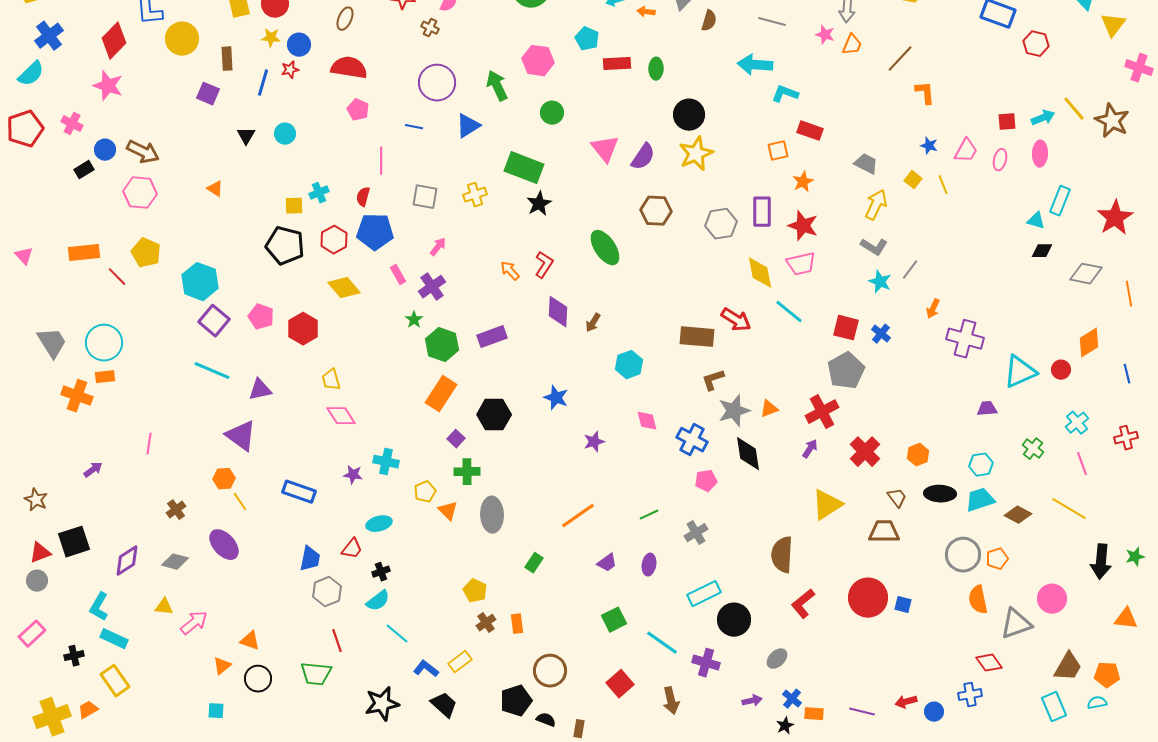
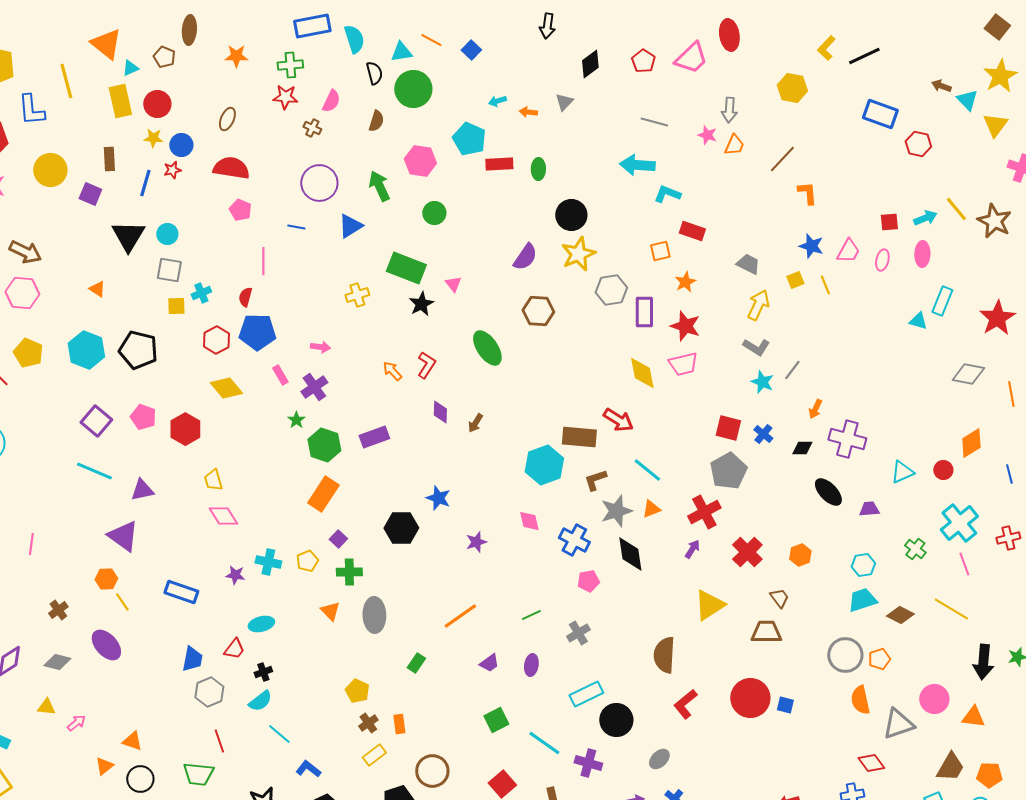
brown semicircle: (709, 21) -> (376, 121), moved
yellow circle: (182, 39) -> (50, 170), moved
cyan pentagon: (587, 39) -> (469, 139), size x1.4
black triangle: (246, 136) -> (128, 236), size x1.8
blue star: (929, 146) -> (811, 246), size x1.4
pink triangle: (605, 149) -> (453, 284), moved, size x0.6
yellow square: (913, 180) -> (795, 280), turned 30
gray square: (425, 197) -> (169, 270), moved
gray hexagon: (721, 224) -> (611, 290), moved
black pentagon: (285, 246) -> (138, 350), moved
pink arrow: (438, 247) -> (320, 347), turned 60
black diamond: (1042, 251) -> (802, 448), moved
cyan hexagon: (200, 282) -> (86, 350), moved
purple diamond: (558, 312) -> (440, 412), size x0.7
cyan line: (789, 312) -> (647, 470), moved
cyan hexagon: (629, 365) -> (544, 465), moved, size x1.4
cyan triangle: (1020, 372) -> (902, 472), size x0.7
black hexagon: (494, 415) -> (401, 528), moved
cyan cross: (1077, 423) -> (959, 523), size x1.6
yellow pentagon: (425, 492) -> (307, 561), moved
black ellipse: (940, 494) -> (828, 492), moved, turned 44
orange triangle: (1126, 619) -> (973, 717), moved
pink arrow: (194, 623) -> (76, 723), size x0.7
yellow rectangle: (460, 662) -> (374, 755), moved

